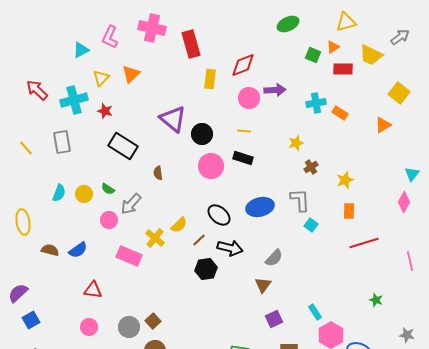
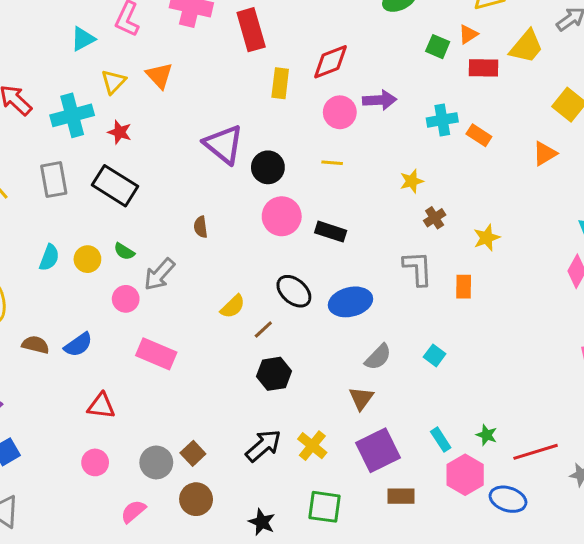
yellow trapezoid: (371, 55) -> (526, 47), turned -75
orange triangle: (131, 74) -> (159, 76), turned -30
black rectangle: (123, 146) -> (115, 186), moved
black rectangle: (243, 158) -> (331, 232), moved
blue ellipse: (260, 207) -> (350, 302), moved
orange rectangle: (349, 211) -> (464, 287), moved
cyan square: (311, 225) -> (435, 355), moved
yellow cross: (155, 238) -> (312, 446), moved
red line: (364, 243) -> (536, 452), moved
black arrow: (230, 248) -> (263, 446), moved, turned -55
green star: (376, 300) -> (487, 435), moved
purple square: (274, 319) -> (378, 450), size x1.6

